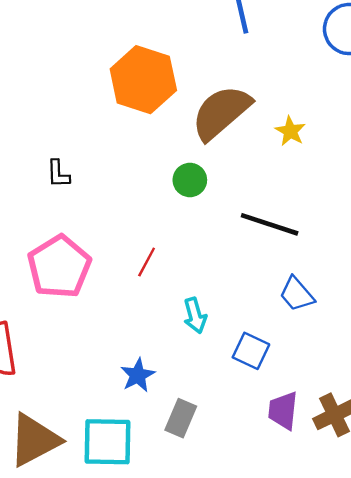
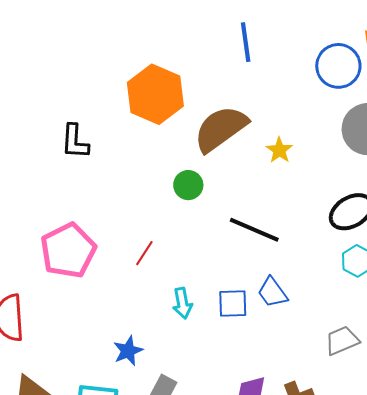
black L-shape: (58, 174) -> (75, 142), moved, size x1.4
blue square: (251, 351) -> (233, 304), moved, turned -32

